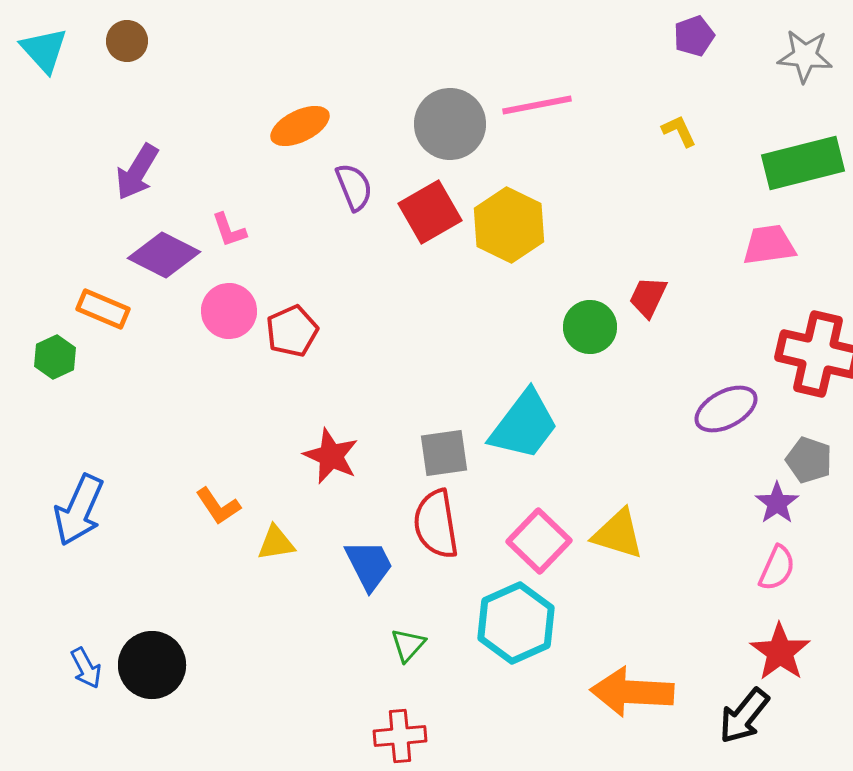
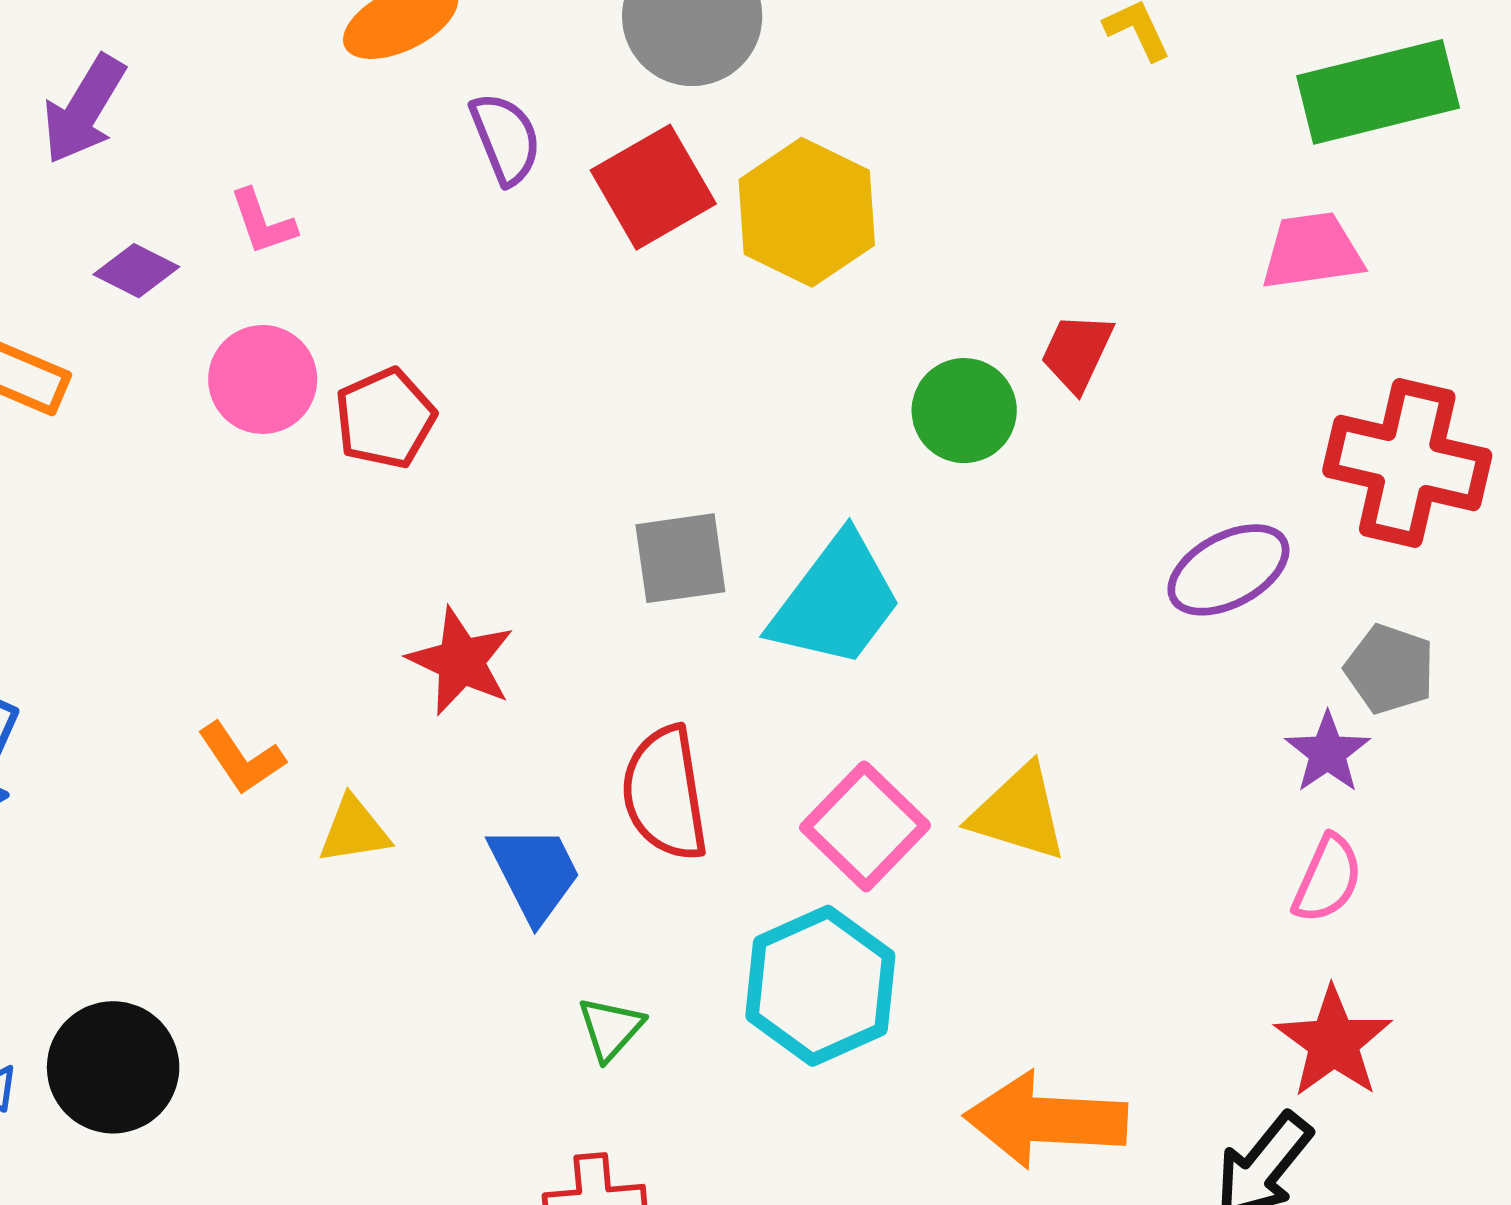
purple diamond: (164, 255) -> (136, 271), size x0.6
gray square: (444, 453) -> (680, 558), moved

